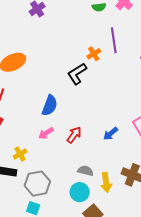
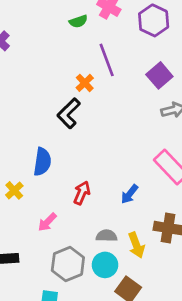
pink arrow: (46, 133) -> (47, 222), moved
blue arrow: (111, 134) -> (130, 194), moved
yellow cross: (20, 154) -> (14, 190), moved
gray hexagon: (37, 184) -> (68, 264), moved

